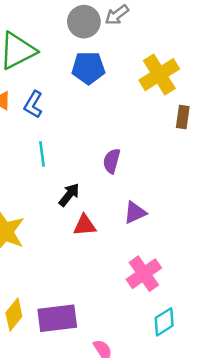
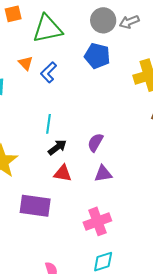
cyan line: (42, 154) -> (48, 124), moved
purple semicircle: (112, 161) -> (95, 142), moved
purple rectangle: (57, 318) -> (35, 206), moved

